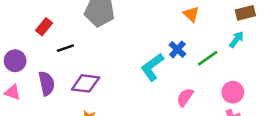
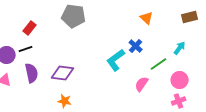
cyan arrow: (237, 39) -> (180, 48), moved
black line: (65, 48) -> (26, 49), moved
green line: (208, 58) -> (159, 64), moved

